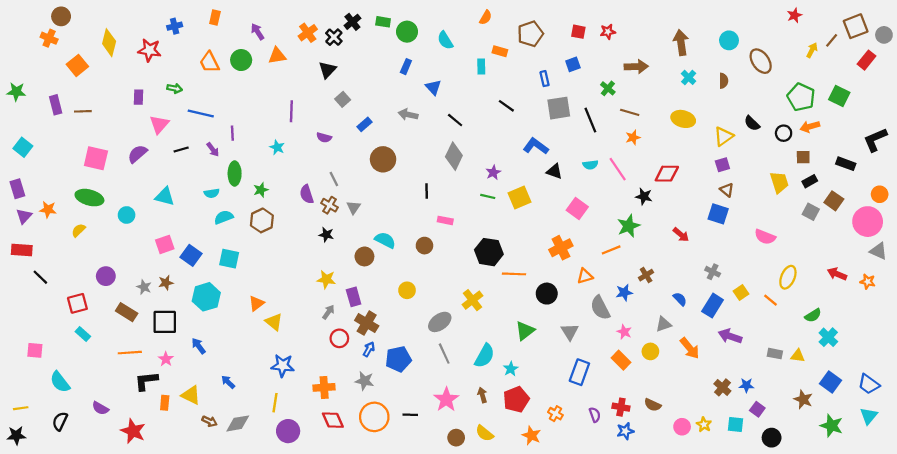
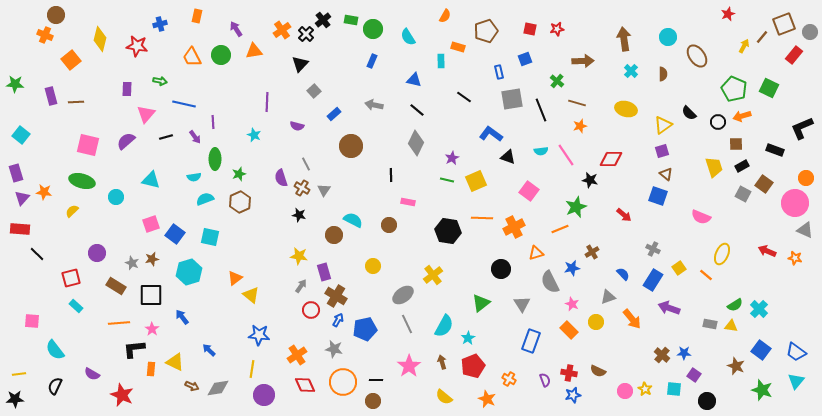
blue triangle: (433, 87) -> (414, 80), moved, turned -35
orange line: (514, 274) -> (482, 218), moved
green semicircle: (813, 315) -> (735, 305), moved
orange cross: (324, 387) -> (297, 355), turned -30
brown circle: (456, 438) -> (373, 401), moved

